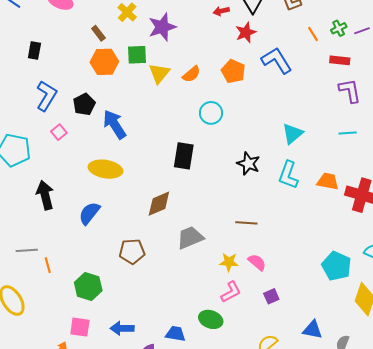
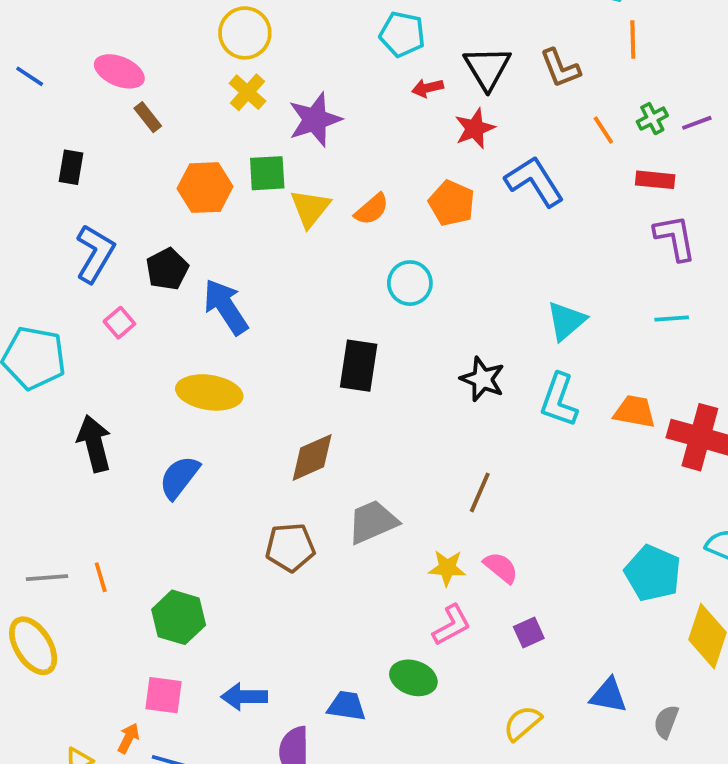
brown rectangle: (98, 33) -> (148, 117), moved
brown line: (246, 223) -> (480, 492), turned -70
gray line: (27, 250) -> (47, 578), moved
brown pentagon: (132, 251) -> (290, 547), moved

